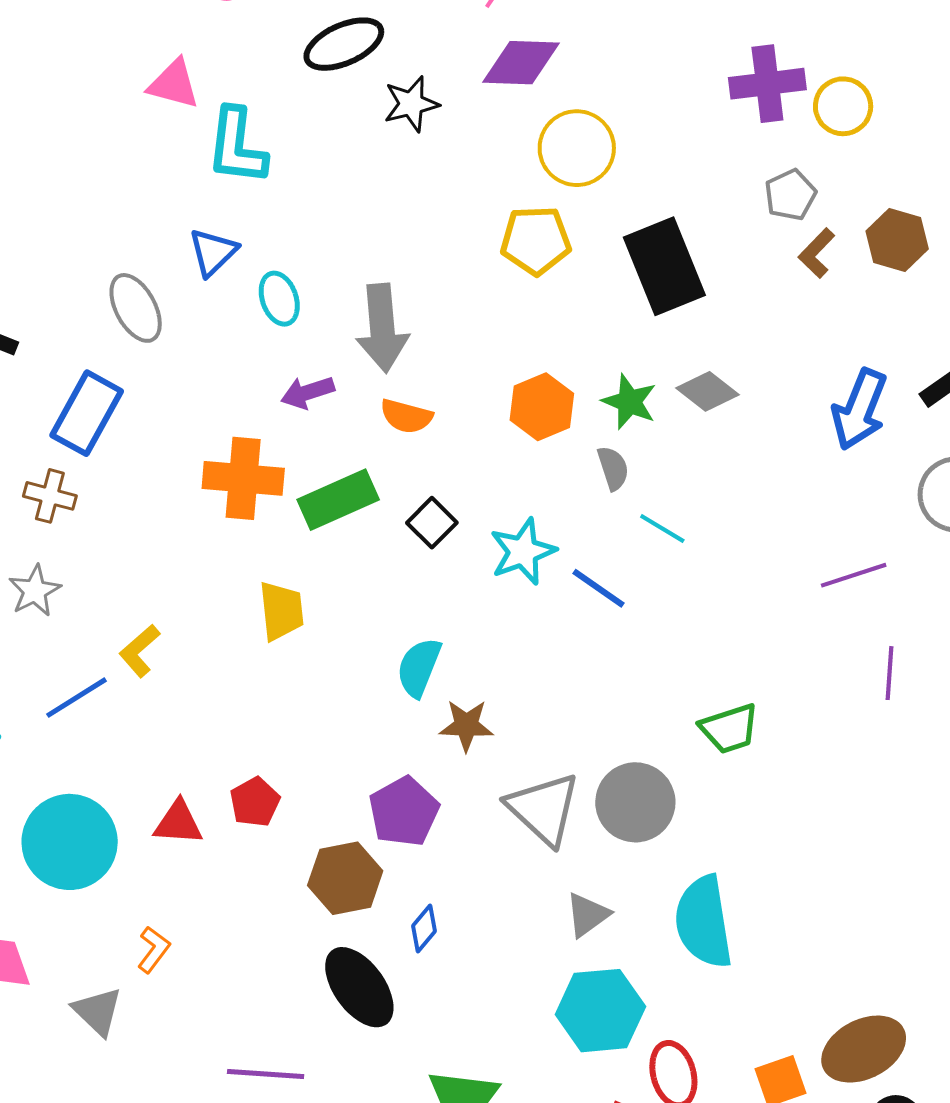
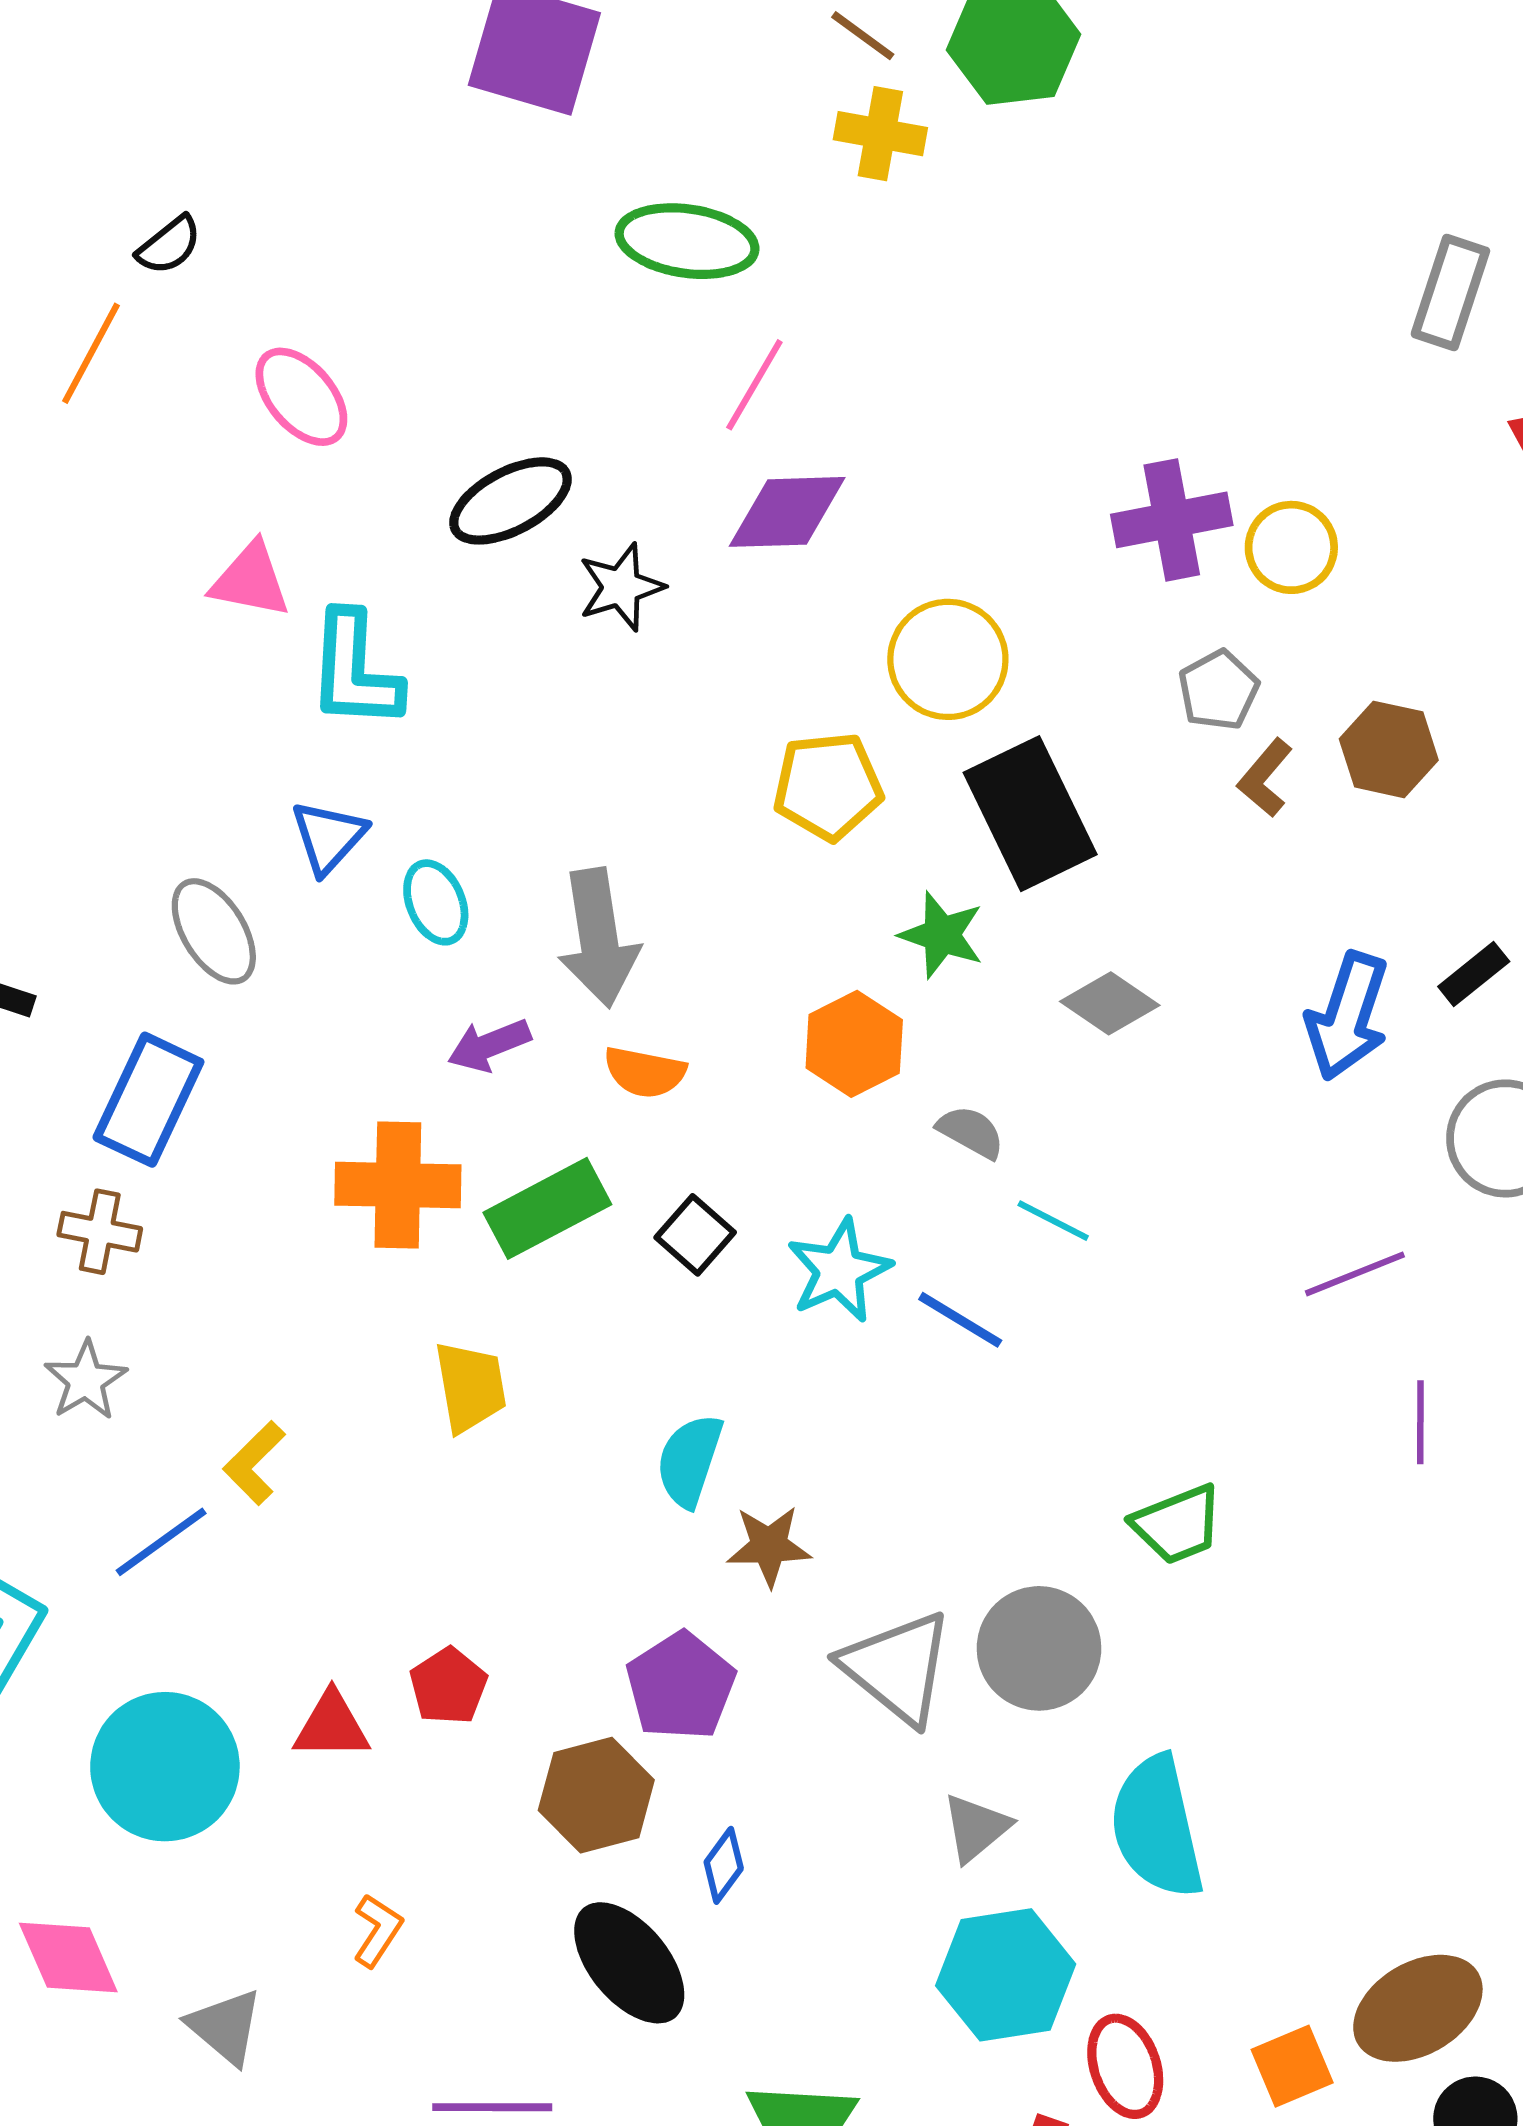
yellow circle: (577, 148) -> (948, 659), moved
green star: (629, 402) -> (942, 935), moved
gray semicircle: (613, 468) -> (971, 1132), turned -39
orange L-shape: (154, 950) -> (377, 1930), moved

